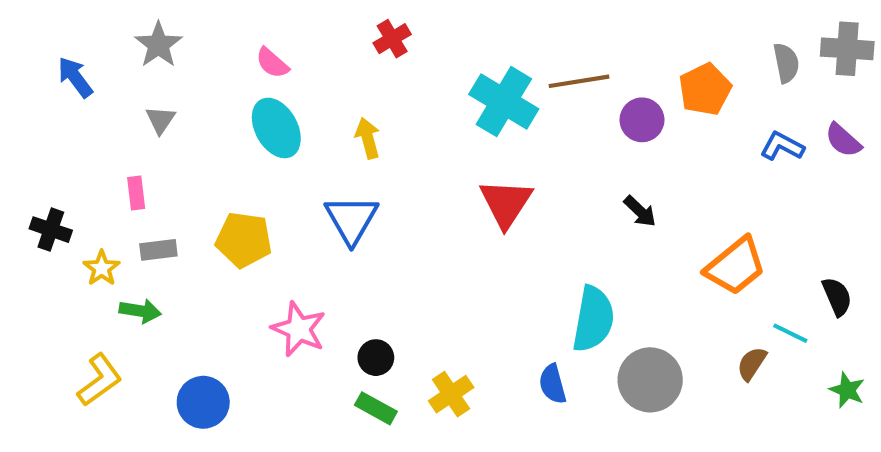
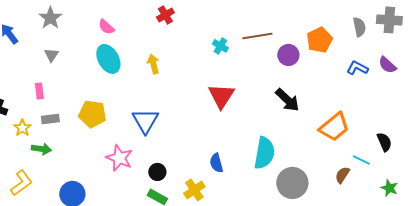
cyan cross: (504, 102) -> (220, 46), size x0.5
black arrow: (640, 211) -> (287, 100), size x1.5
blue triangle: (351, 219) -> (145, 121), moved
blue semicircle: (553, 384) -> (216, 163), moved

